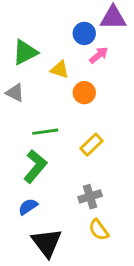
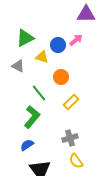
blue circle: (84, 33) -> (58, 45), moved
yellow triangle: (60, 70) -> (42, 57), moved
orange circle: (84, 93) -> (61, 77), moved
green line: (45, 132) -> (39, 93), turned 60

